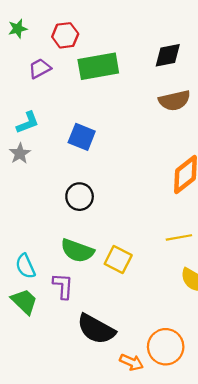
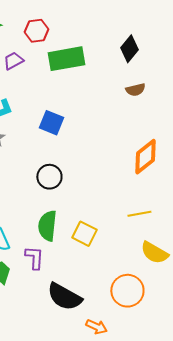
black diamond: (168, 55) -> (129, 49), turned -40
brown semicircle: (174, 100) -> (135, 90), size x0.7
green semicircle: (77, 251) -> (47, 226), turned 76
orange circle: (166, 347) -> (127, 291), moved

